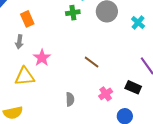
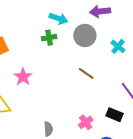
pink star: (42, 58) -> (23, 77), moved
brown line: (92, 62) -> (86, 73), moved

